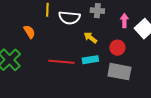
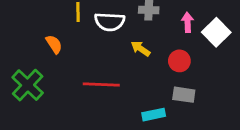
cyan rectangle: (90, 60) -> (154, 115), moved
gray rectangle: (119, 72) -> (184, 95), size x0.7

